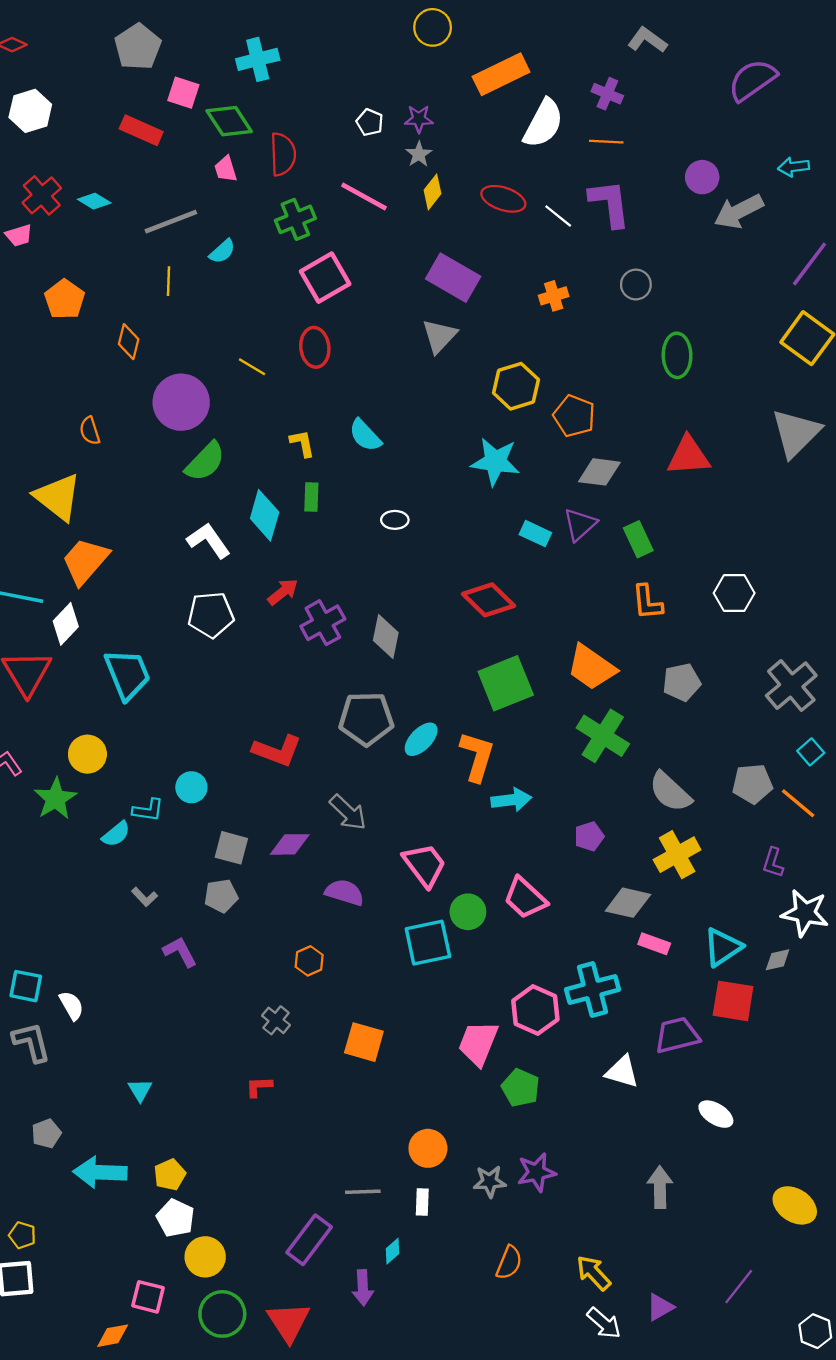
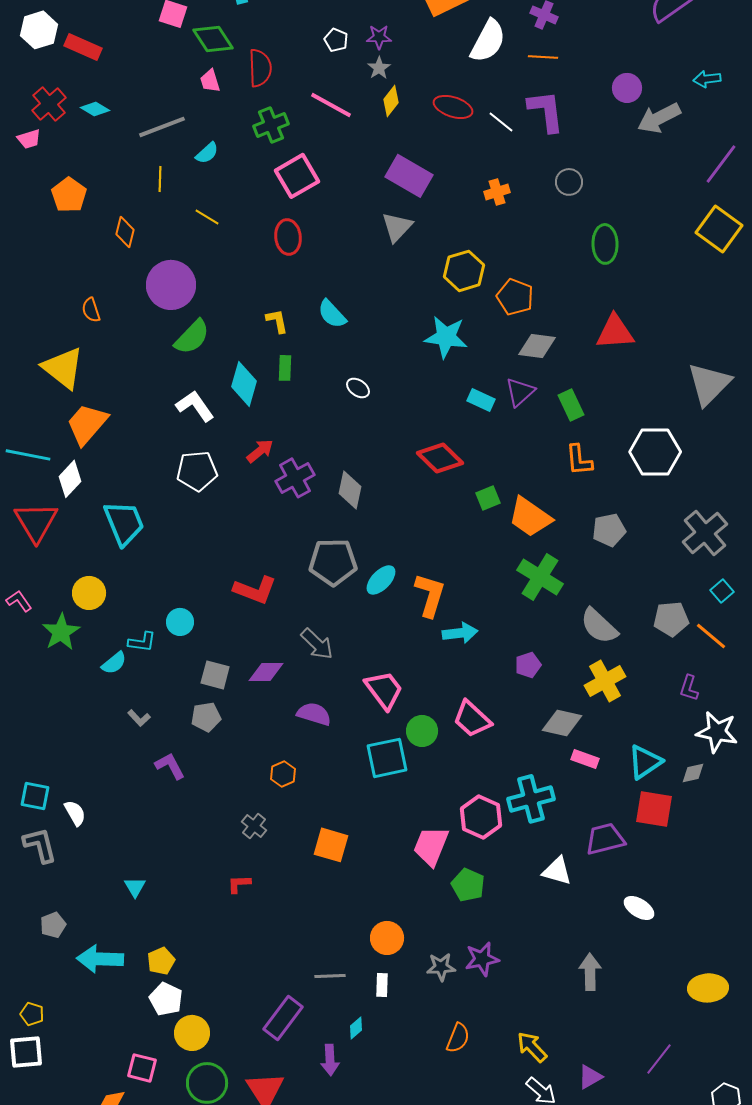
red rectangle: (141, 130) -> (83, 47), moved
yellow line: (252, 367) -> (207, 217), moved
gray triangle: (796, 433) -> (709, 384), moved
white ellipse: (395, 520) -> (358, 388), turned 35
white hexagon: (734, 593) -> (655, 452), size x1.4
green square: (506, 683) -> (488, 498), moved, size x0.5
yellow ellipse: (795, 1205) -> (708, 988), turned -36

